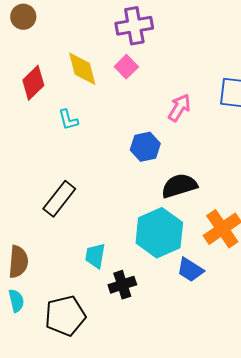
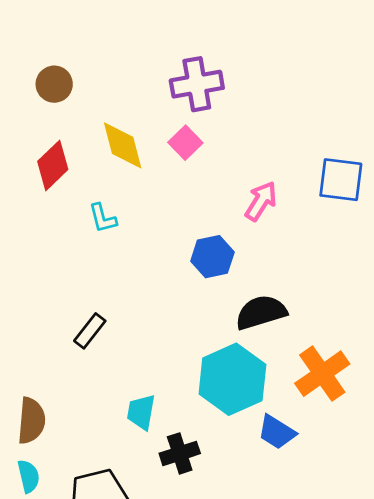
brown circle: (23, 17) -> (54, 84), moved
black rectangle: (59, 199) -> (90, 331), size x0.7

